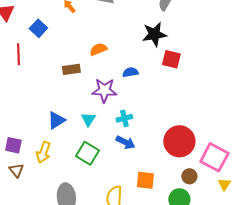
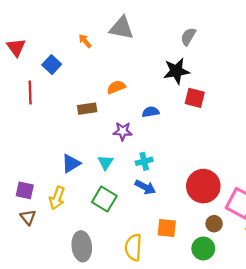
purple star: (104, 90) -> (123, 131), size x0.7

